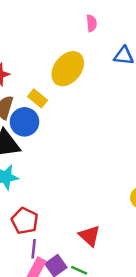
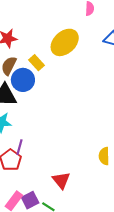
purple line: (34, 249) -> (19, 147), moved

